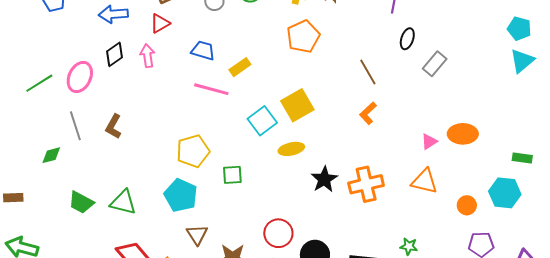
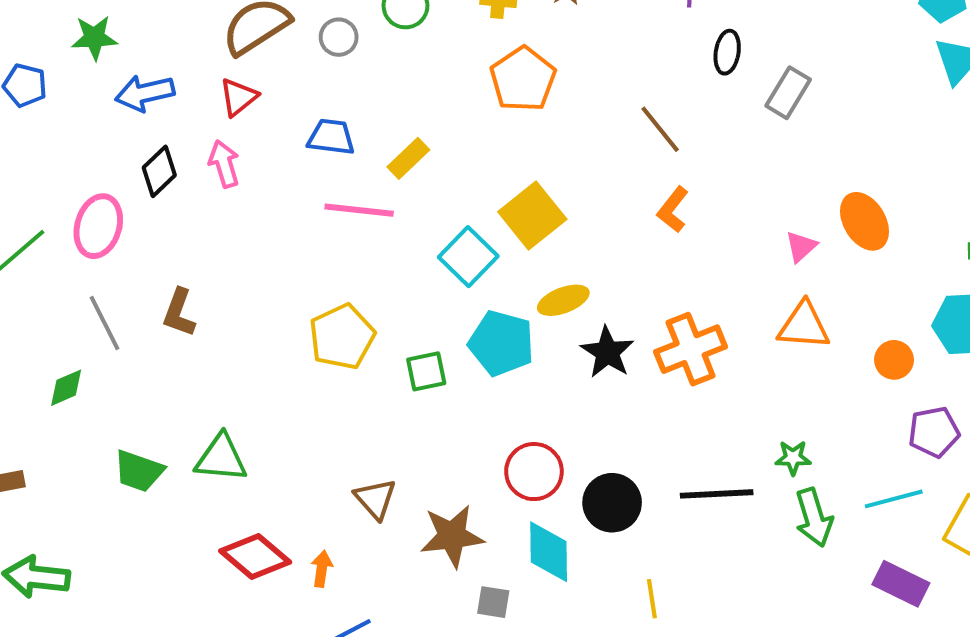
orange ellipse: (463, 134) -> (865, 221), turned 68
yellow ellipse: (291, 149) -> (563, 300), moved
cyan pentagon: (181, 195) -> (501, 343), moved

